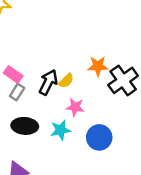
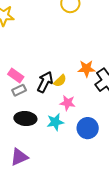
gray rectangle: (17, 92) -> (19, 90), turned 32

